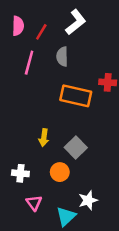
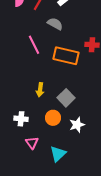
gray semicircle: (62, 57) -> (55, 24), turned 119
pink line: (29, 63) -> (34, 45), moved, turned -42
white star: (88, 200) -> (77, 125), moved

